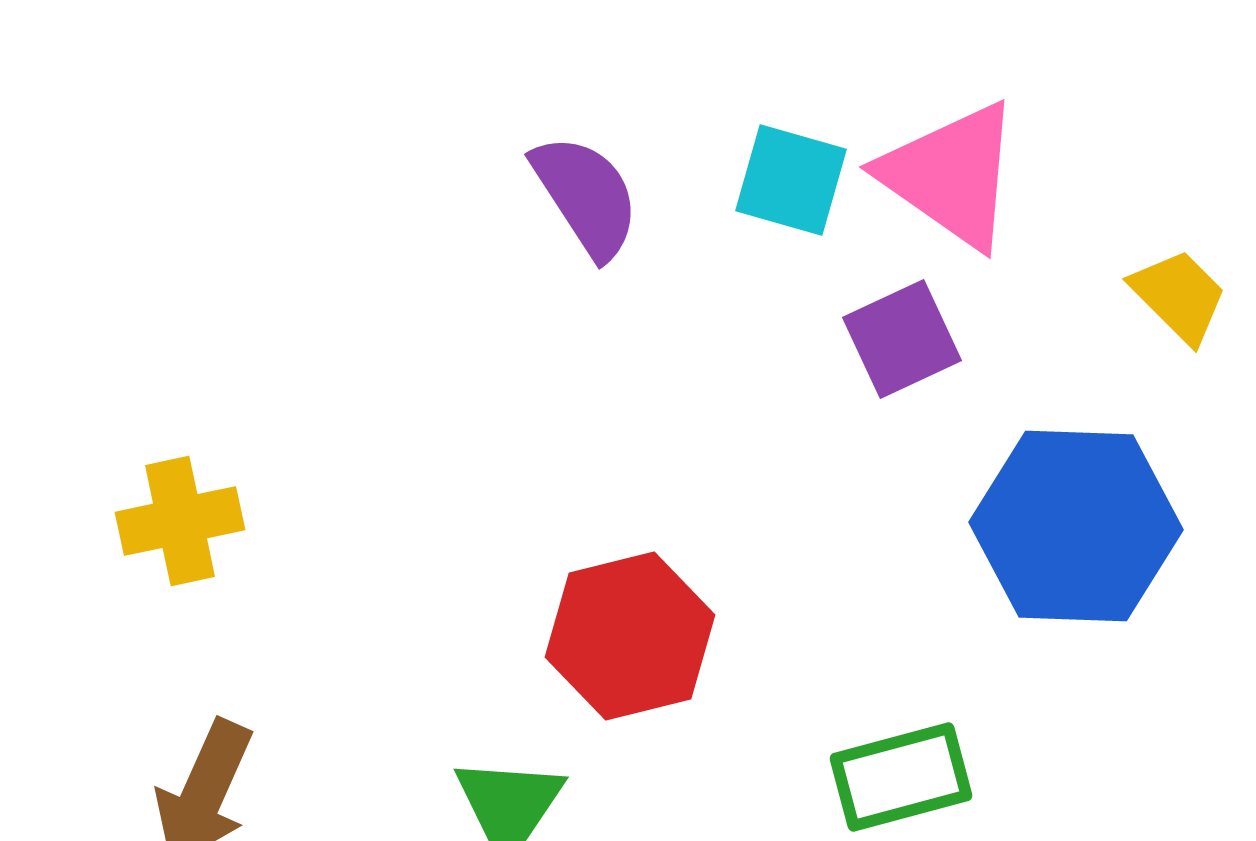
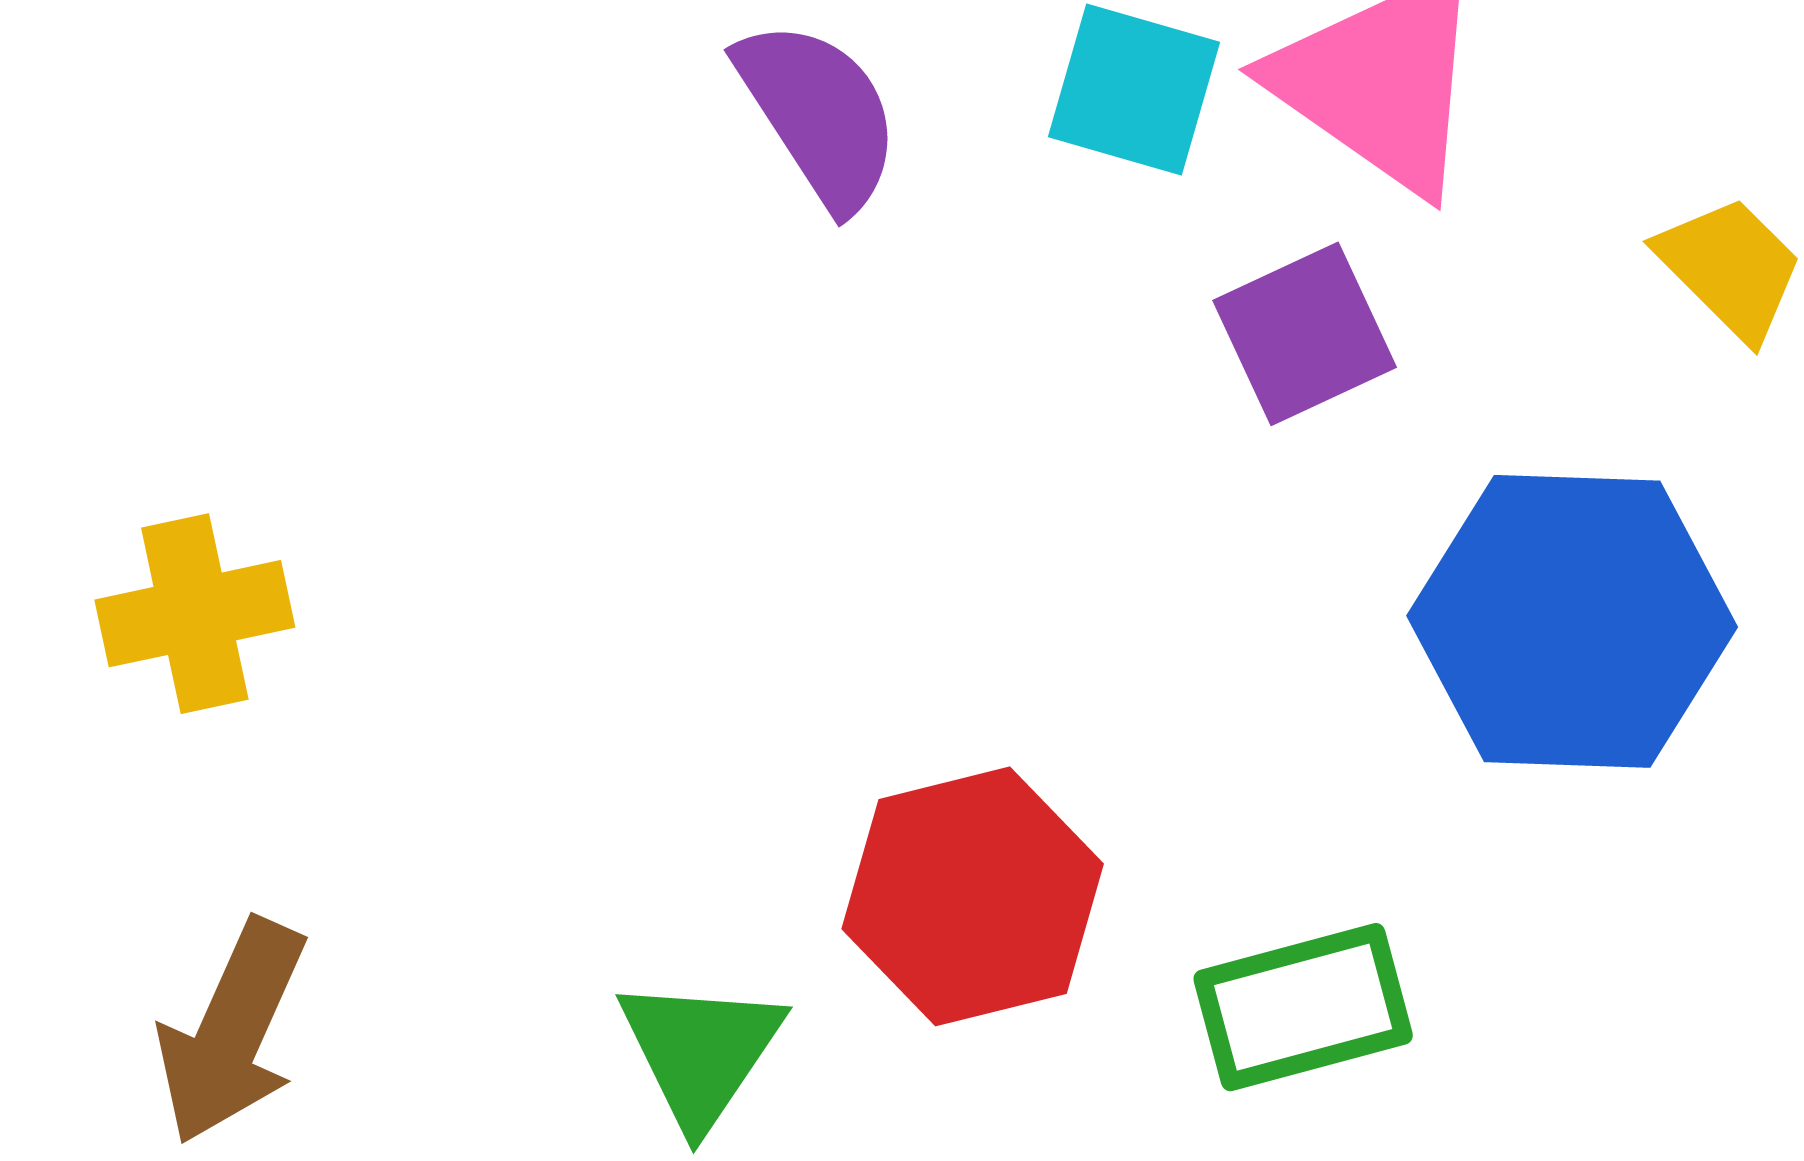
red hexagon: (630, 636) -> (973, 896), moved

